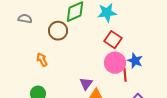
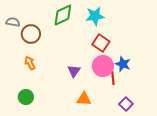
brown circle: (58, 31) -> (31, 34), moved
purple triangle: (86, 84) -> (74, 71), moved

